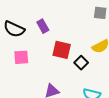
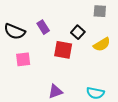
black square: (81, 63) -> (78, 32), moved

